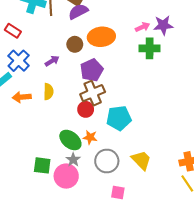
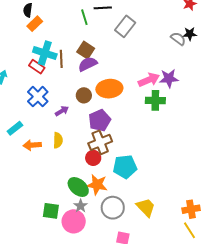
pink arrow: (142, 27) -> (149, 80), size x1.5
red rectangle: (13, 31) -> (37, 67), moved
blue cross: (19, 61) -> (38, 97), moved
orange star: (90, 137) -> (97, 185), size x1.5

